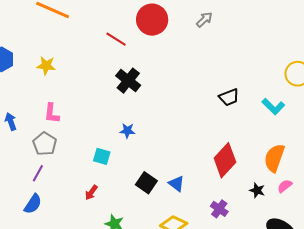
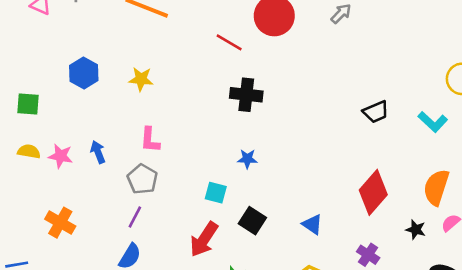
black cross: (128, 81) -> (246, 95), turned -30
black square: (146, 183) -> (252, 221), moved
red arrow: (91, 192) -> (204, 239), size x1.8

